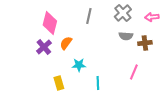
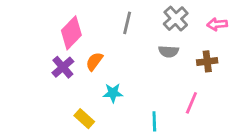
pink diamond: (50, 23) -> (71, 33), turned 30
gray semicircle: (126, 36) -> (169, 51), moved
yellow rectangle: (59, 83) -> (84, 119), turned -32
cyan line: (98, 83) -> (154, 121), moved

